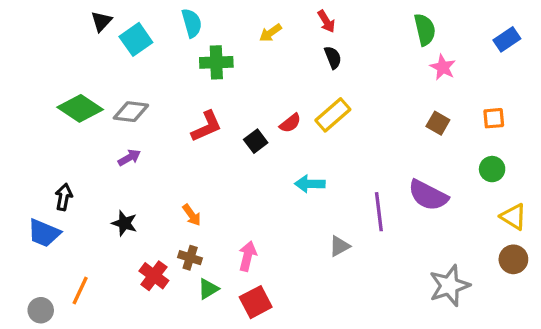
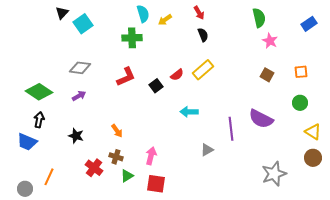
cyan semicircle: (192, 23) -> (143, 14), moved
green diamond: (80, 108) -> (39, 92), moved
red square: (256, 302) -> (156, 184), turned 36

